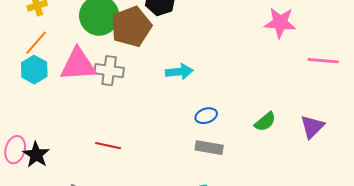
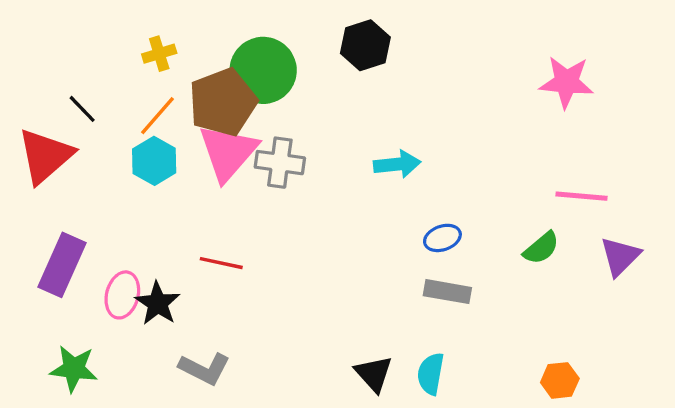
brown pentagon: (131, 27) -> (223, 102), moved
pink line: (323, 61) -> (582, 196), moved
pink triangle: (78, 65) -> (228, 152), turned -45
red line: (108, 146) -> (221, 263), moved

